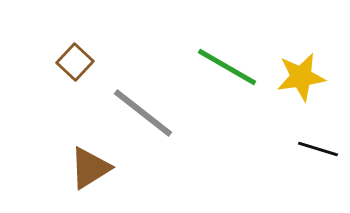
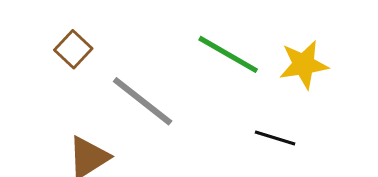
black line: (318, 149) -> (275, 138), moved

